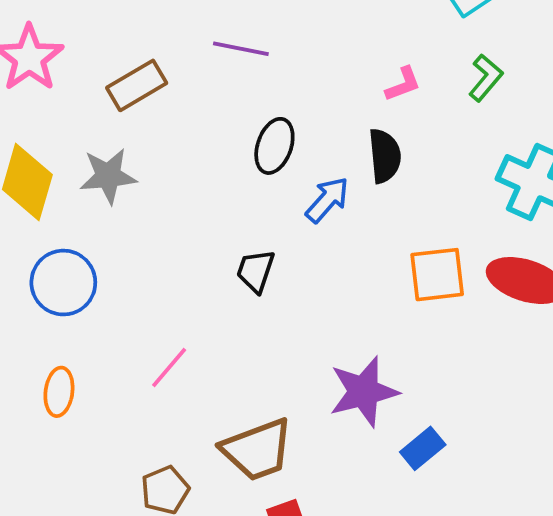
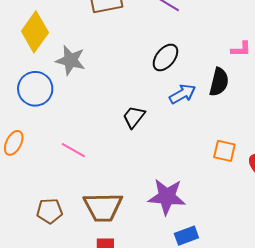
gray star: (108, 176) -> (71, 60), moved
orange square: (437, 275) -> (224, 151), size x0.7
pink line: (169, 367) -> (73, 150), turned 60

